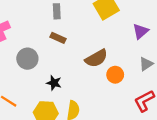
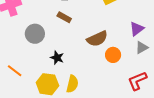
purple triangle: (141, 31) -> (137, 29), moved

